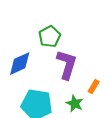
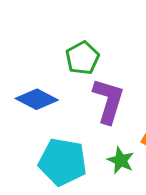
blue diamond: (20, 64) -> (37, 99), turned 52

